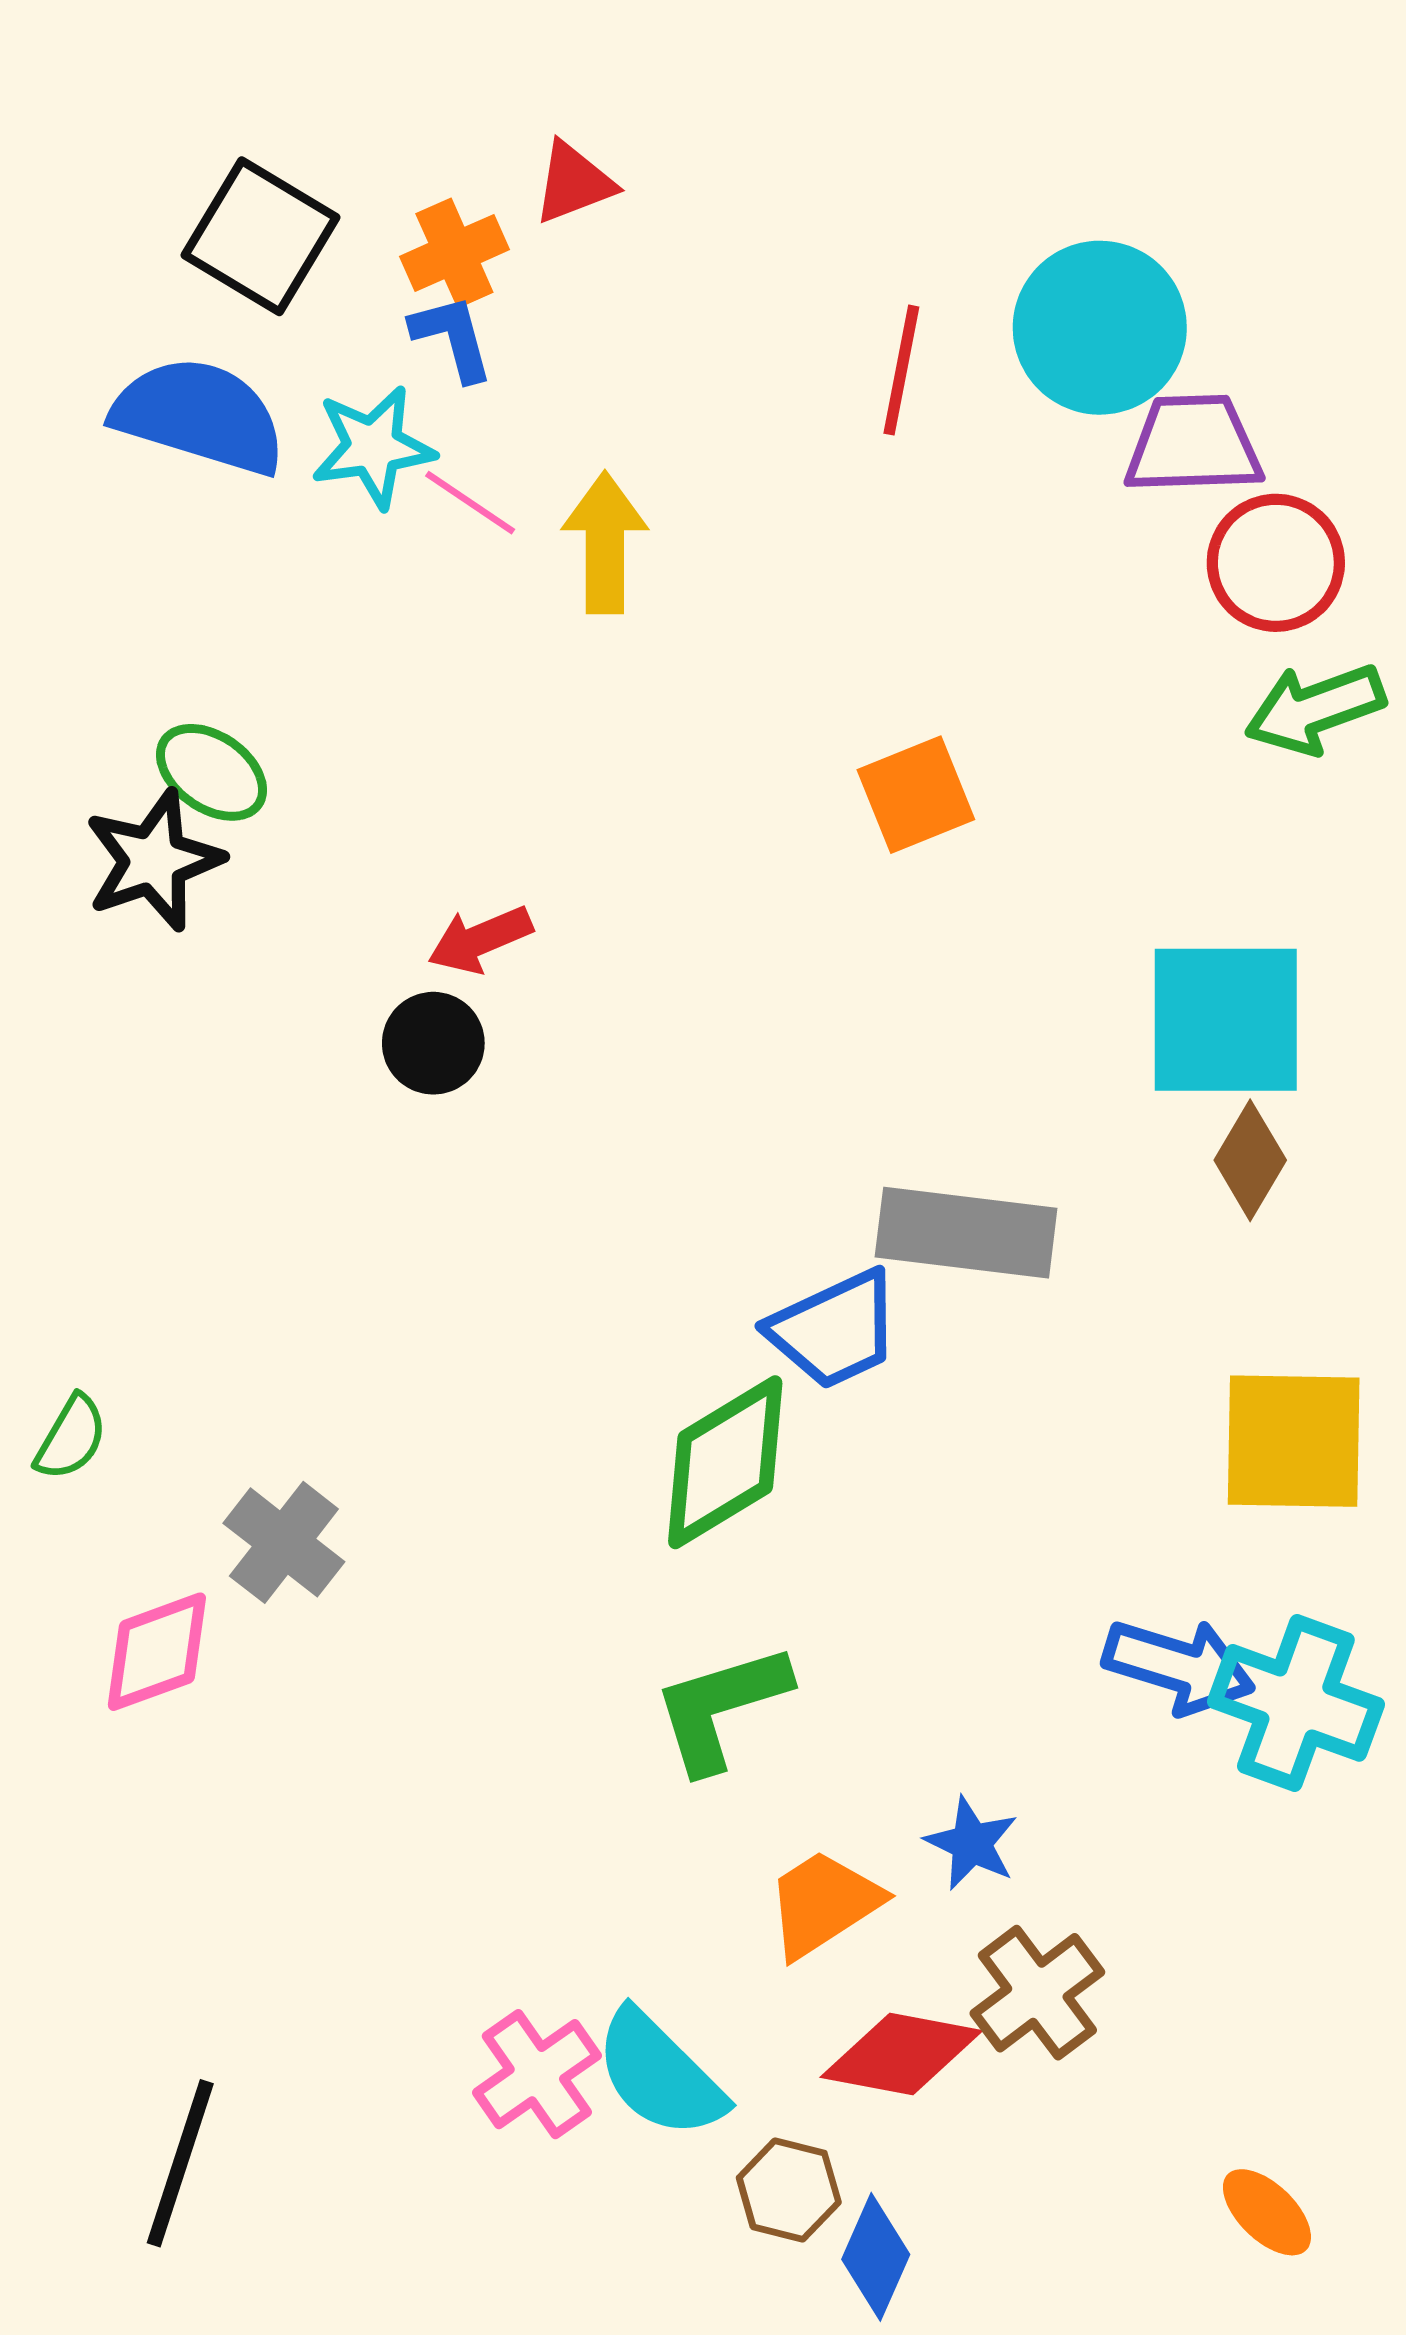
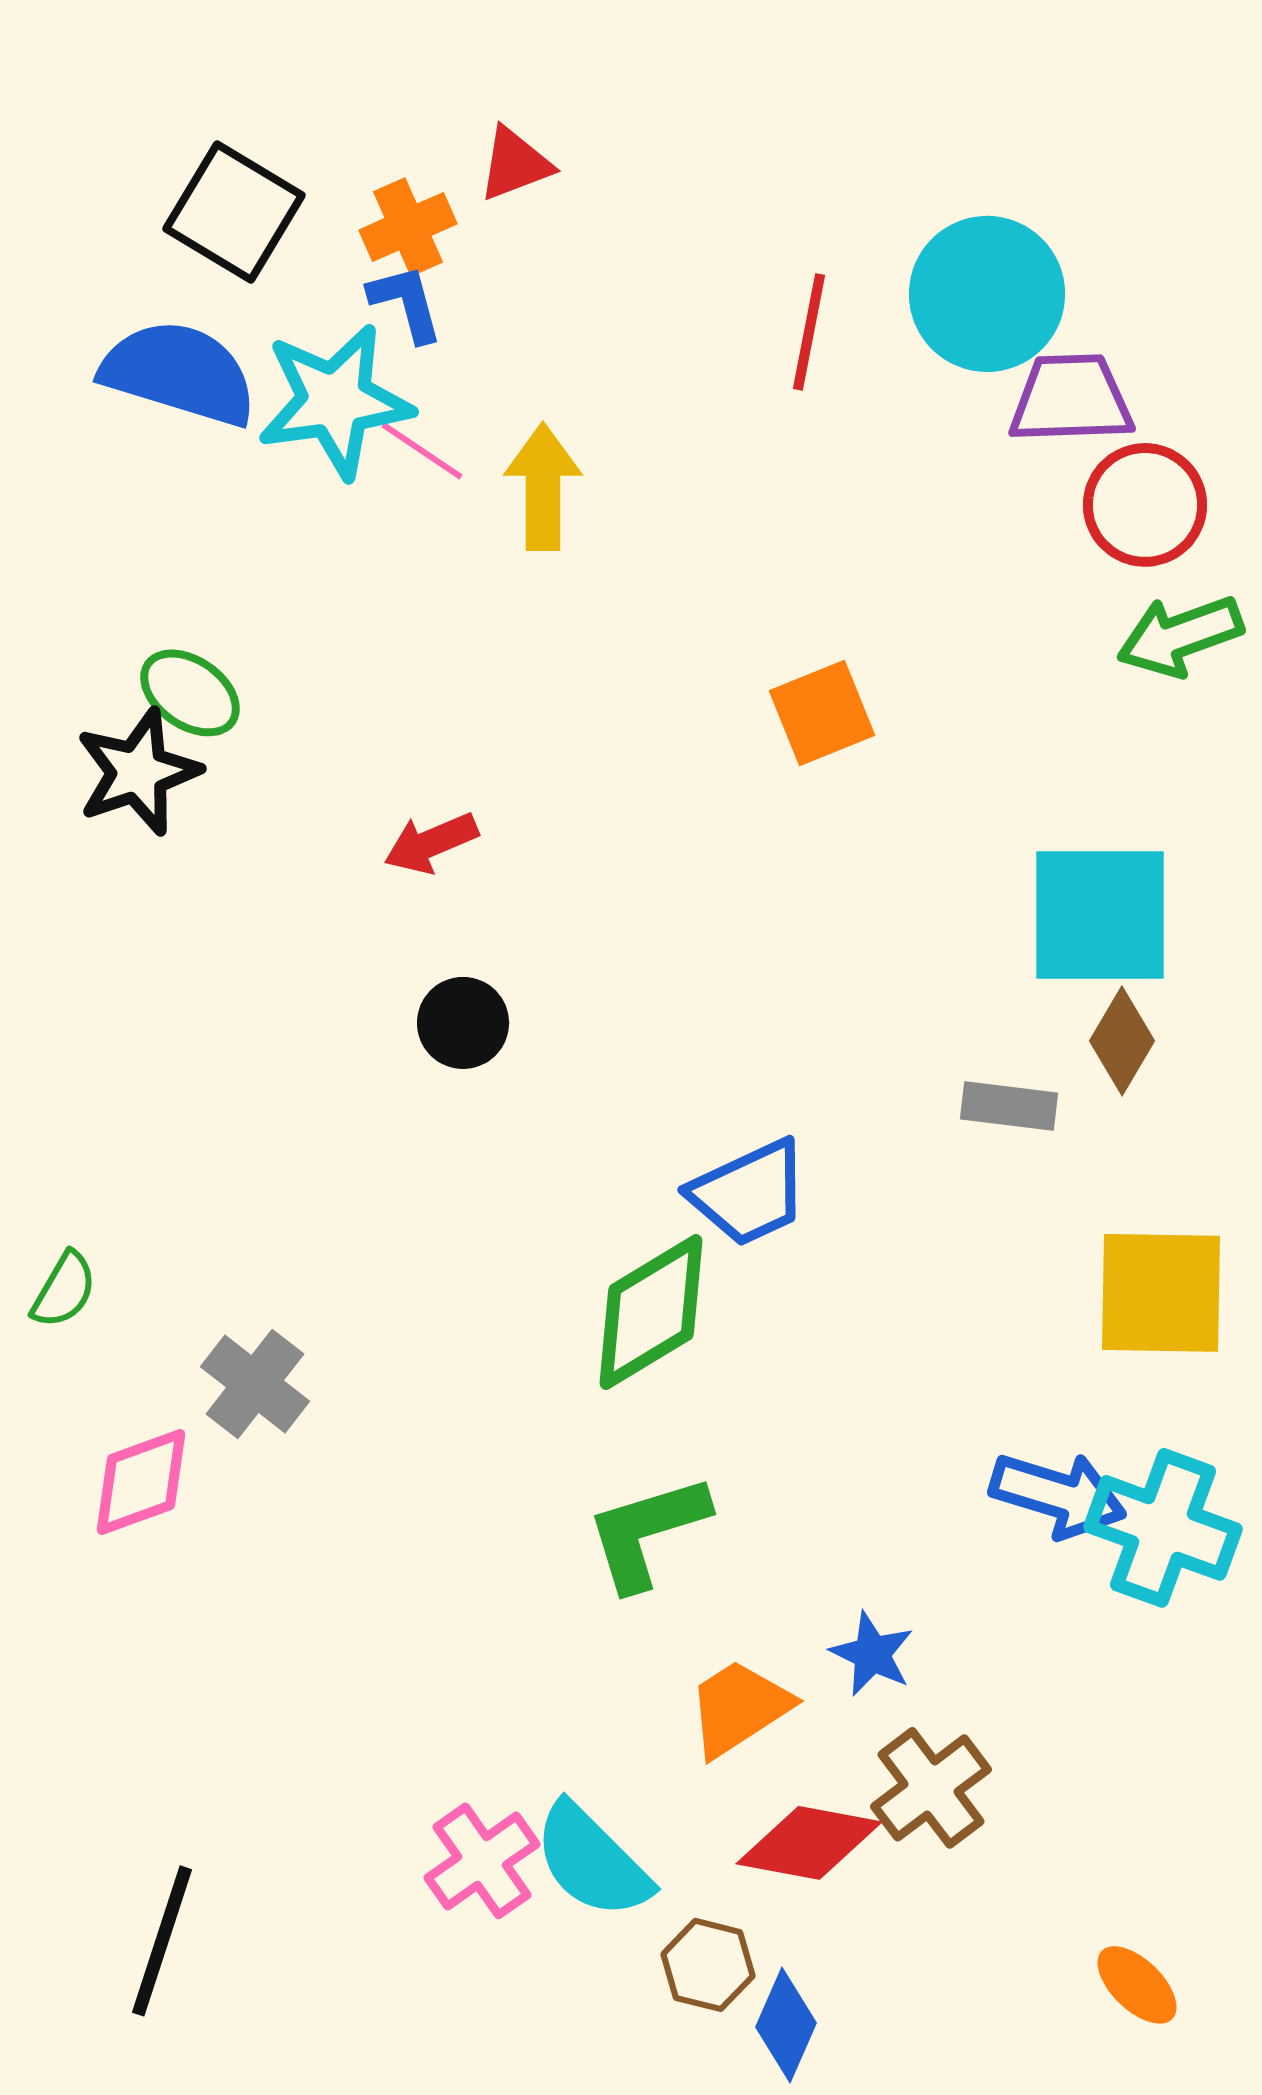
cyan star: (373, 447) -> (335, 401), size x1.4
black circle: (433, 1043) -> (463, 1023), moved
gray rectangle: (966, 1233) -> (1009, 1106), moved, size x0.6

